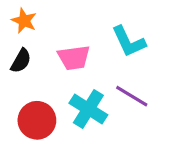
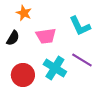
orange star: (24, 21) -> (24, 13), moved

